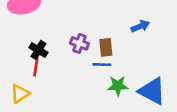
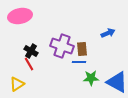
purple cross: (79, 43) -> (62, 46), size x1.6
red line: (36, 67) -> (29, 64), turned -40

